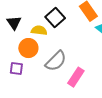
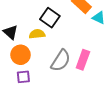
orange circle: (28, 48) -> (21, 55), moved
pink rectangle: (76, 77) -> (83, 60), moved

